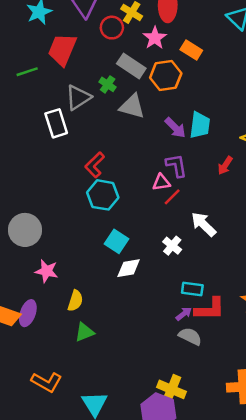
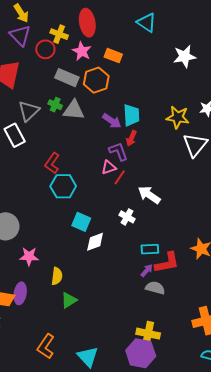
green cross: (108, 84) -> (55, 105), moved
red arrow: (225, 165) -> (131, 138), moved
orange L-shape: (47, 382) -> (46, 346), turned 105

